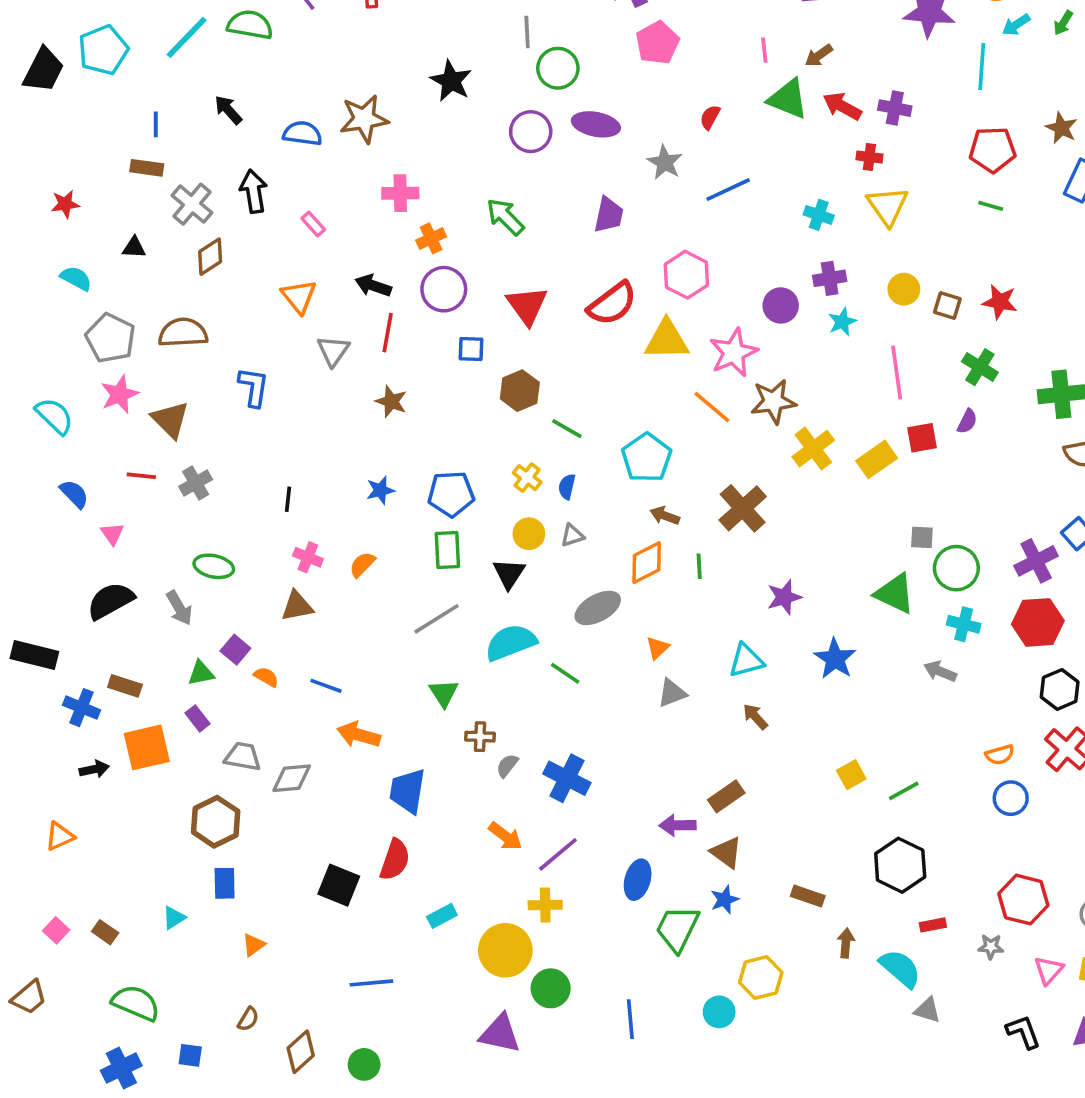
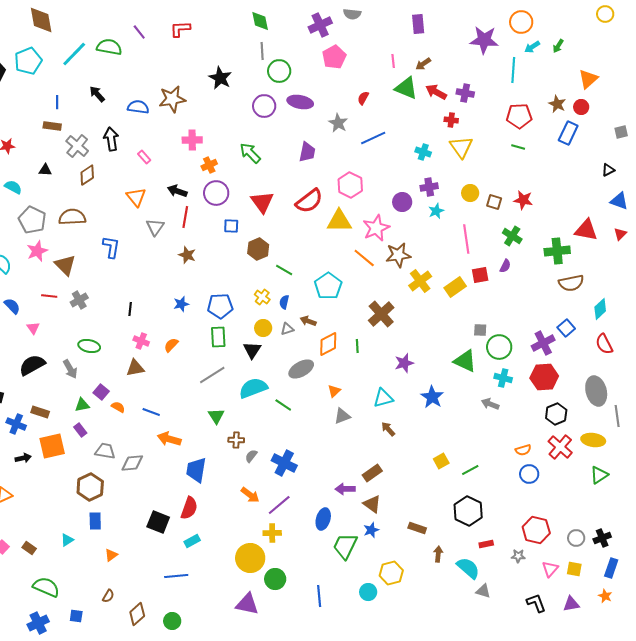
brown arrow: (665, 516) -> (308, 321), moved
cyan rectangle: (442, 916) -> (192, 541), moved

